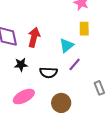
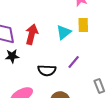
cyan triangle: (67, 45) -> (64, 32), moved
black star: (21, 65) -> (12, 56), moved

